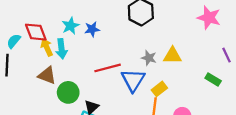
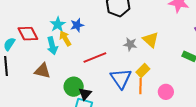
yellow arrow: (47, 47) -> (65, 38), moved
yellow triangle: (172, 56) -> (151, 40), turned 48
blue triangle: (133, 80) -> (121, 78), moved
green circle: (68, 92) -> (74, 87), moved

